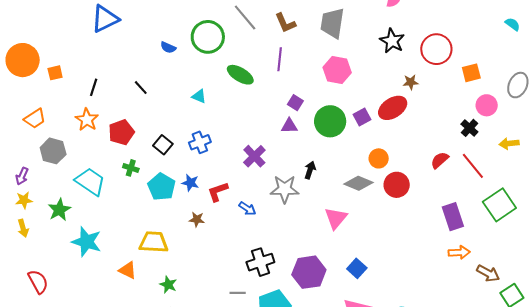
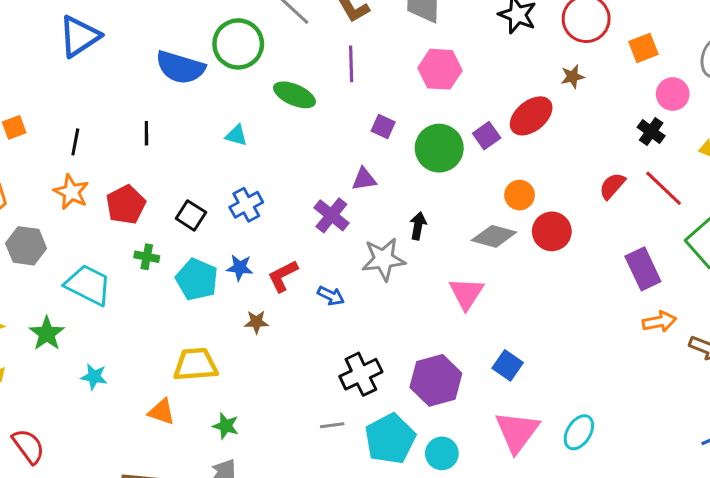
blue semicircle: (168, 47) -> (180, 67), size x2.0
brown star: (411, 82) -> (573, 77), moved
black line: (141, 88) -> (146, 133), turned 49
purple triangle: (289, 126) -> (364, 179), moved
cyan star: (87, 242) -> (94, 377), size x0.6

